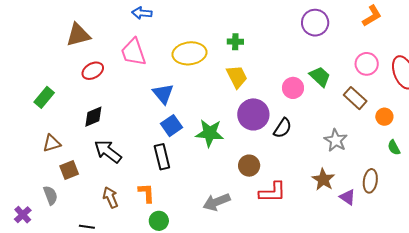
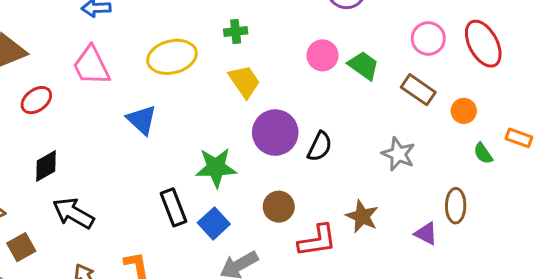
pink circle: (293, 88) -> (322, 55), moved
blue square: (172, 126) -> (214, 223), moved
black rectangle: (162, 157) -> (173, 207), moved
brown star: (323, 180) -> (362, 216), moved

